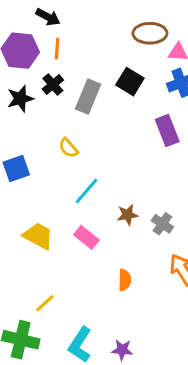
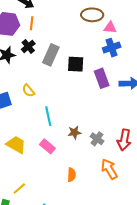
black square: (130, 82) -> (76, 64), moved, turned -30
yellow semicircle: (68, 148) -> (28, 91), moved
cyan line: (87, 191) -> (48, 116), turned -54

